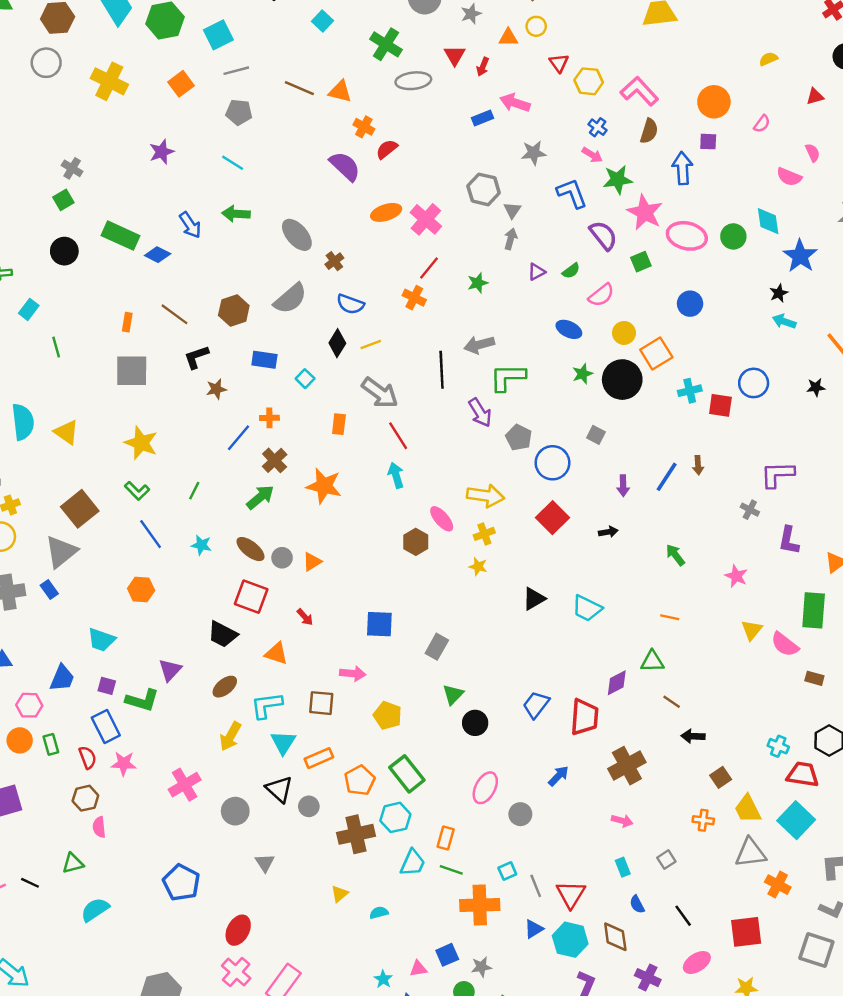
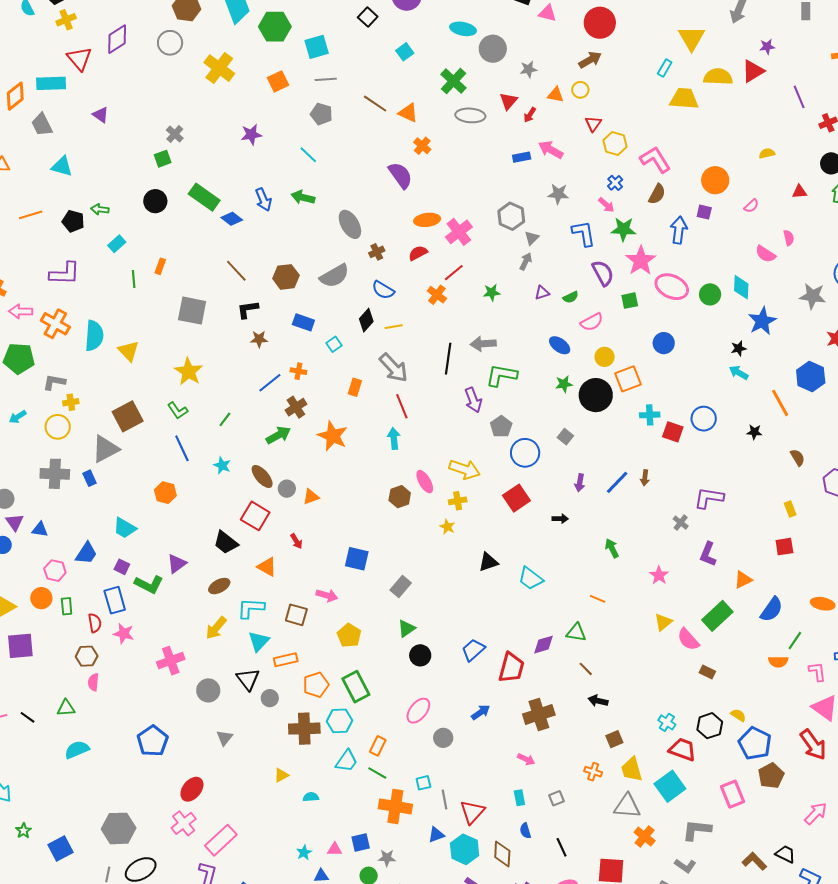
red semicircle: (387, 149) -> (418, 253), moved
orange rectangle: (127, 322) -> (160, 266), moved
green rectangle: (814, 610) -> (717, 616), turned 32

